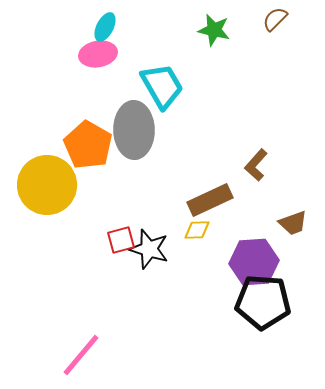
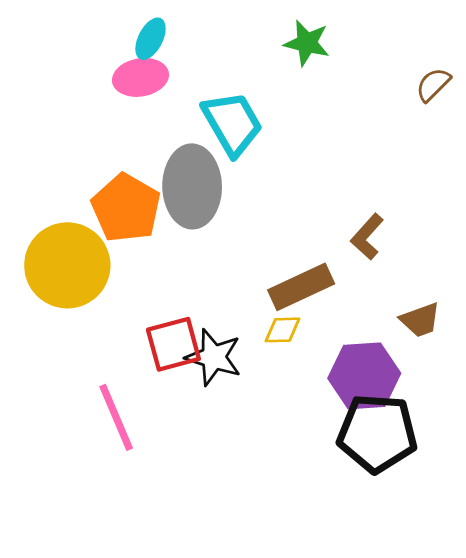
brown semicircle: (275, 19) -> (433, 85), moved
red square: (121, 240) -> (173, 344), size x1.4
pink line: (81, 355) -> (116, 417), moved, turned -63

